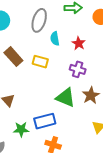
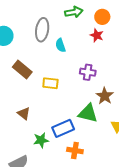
red star: (79, 43) -> (97, 35), moved
yellow rectangle: (40, 62) -> (50, 83), moved
green triangle: (66, 98) -> (88, 113), moved

